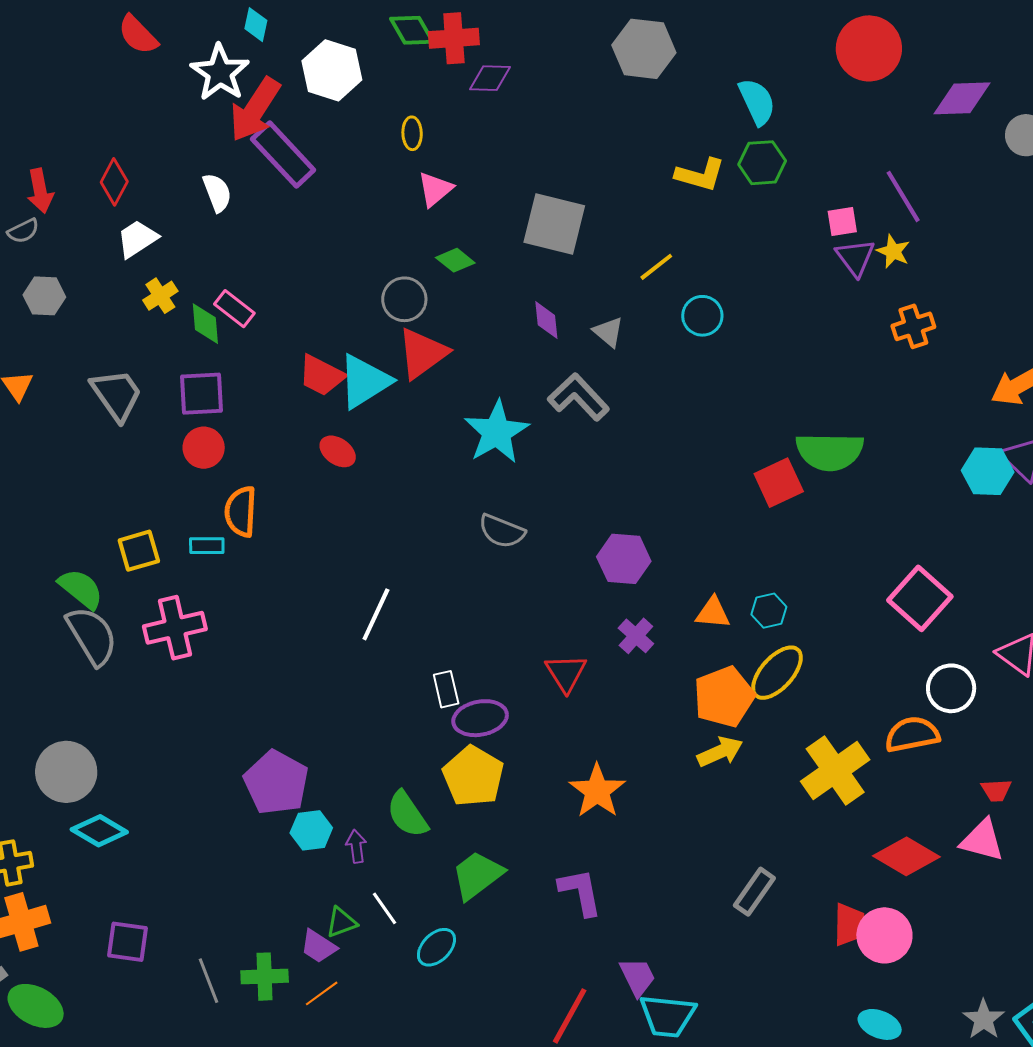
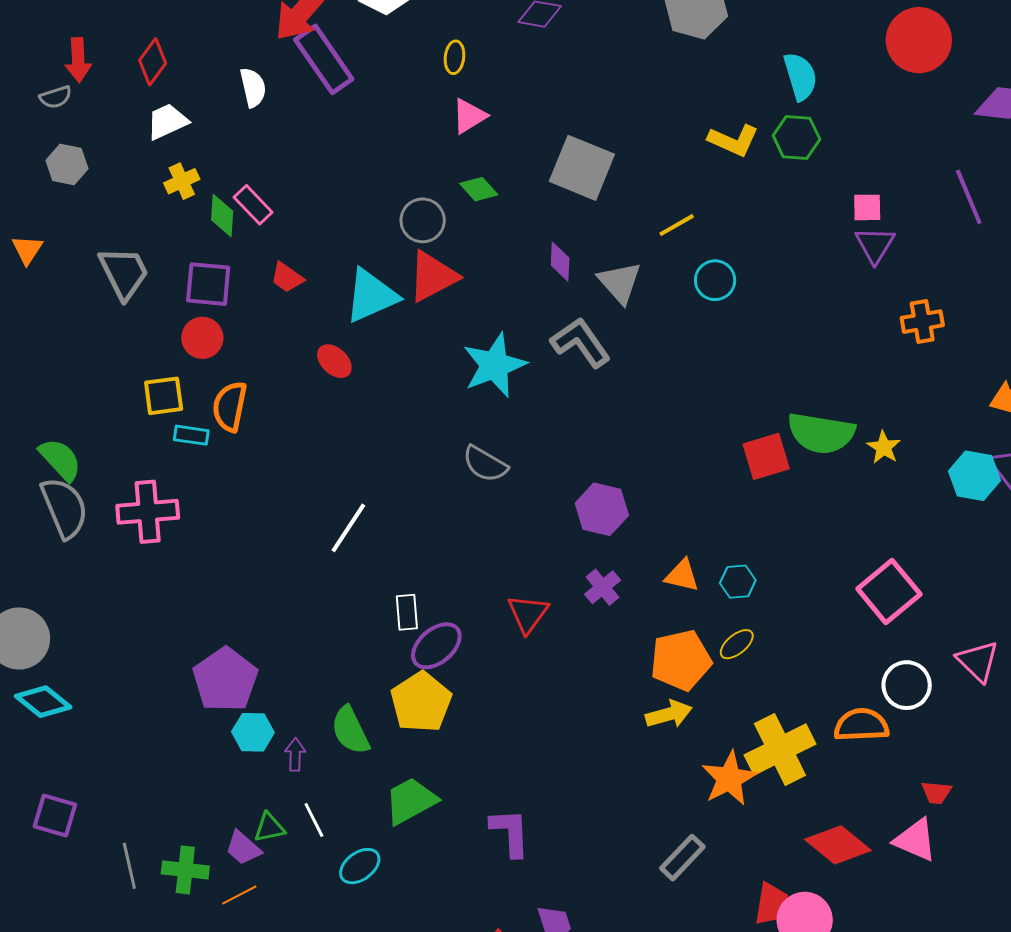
purple line: (903, 196) -> (969, 197), moved
yellow star: (893, 251) -> (884, 447), moved
gray triangle: (608, 332) -> (620, 282), size x1.4
red trapezoid: (321, 375) -> (287, 277), moved, size x0.7
yellow square: (139, 551) -> (164, 396), moved
yellow ellipse: (777, 673) -> (737, 644), size x0.6
purple ellipse: (480, 718) -> (436, 646), turned -38
orange star: (597, 791) -> (729, 778), moved

